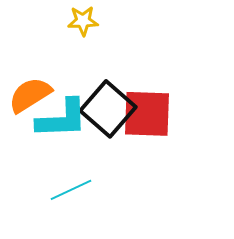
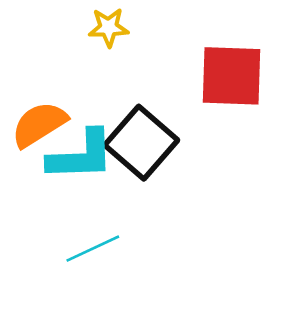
red square: (147, 114) -> (231, 76), moved

